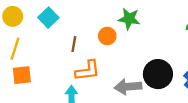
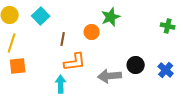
green star: (129, 19) -> (111, 17), turned -30
black circle: (158, 74) -> (136, 65), size x0.7

